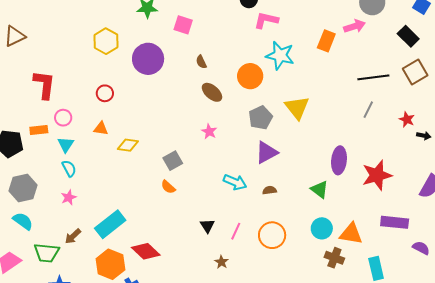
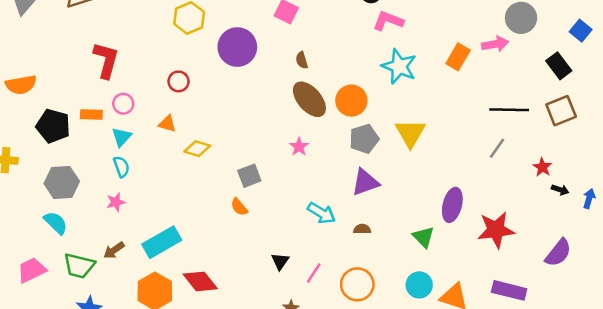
orange circle: (250, 76) -> (351, 101), moved
brown ellipse: (212, 92) -> (309, 99), size x1.4

